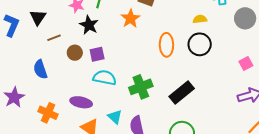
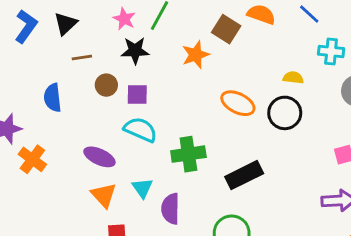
black star: (89, 25) -> (135, 51), turned 30
orange ellipse: (166, 45) -> (238, 103), turned -75
orange cross: (48, 113) -> (32, 159), moved

